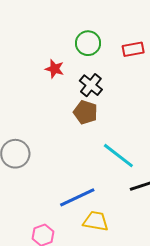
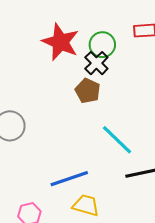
green circle: (88, 43) -> (102, 45), moved
red star: (55, 69) -> (60, 42), size x1.8

